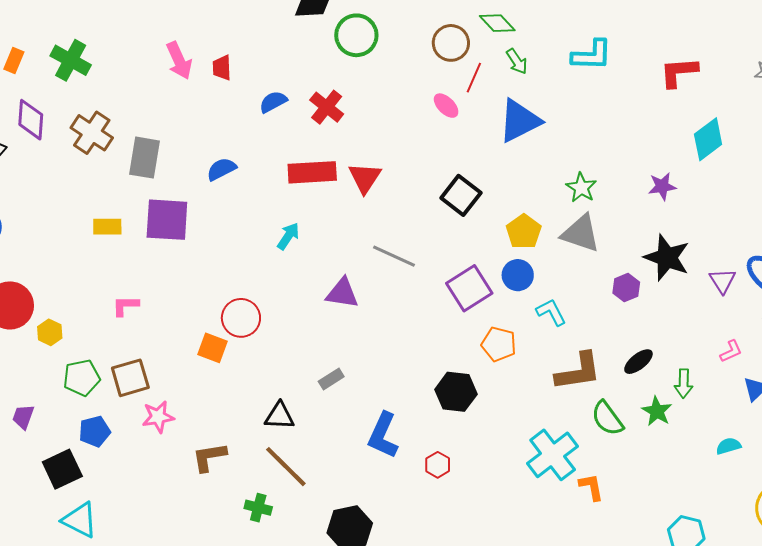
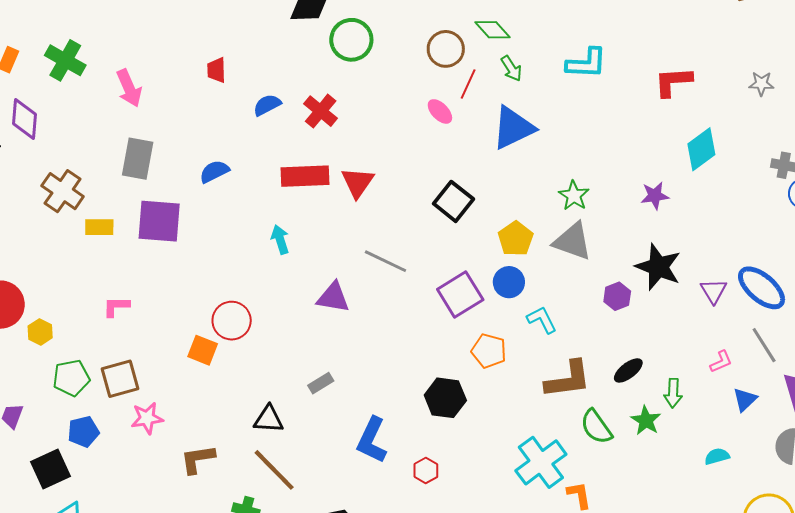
pink arrow: (179, 61) -> (129, 88), moved
brown cross: (92, 133) -> (63, 191), moved
cyan arrow: (288, 236) -> (280, 240), turned -52

